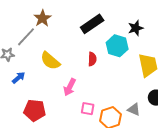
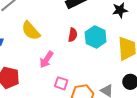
cyan hexagon: (117, 46) -> (96, 37), moved

